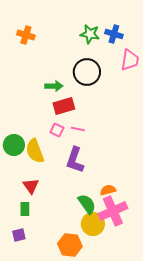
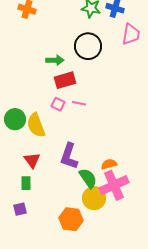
purple L-shape: (75, 160) -> (69, 156), moved

